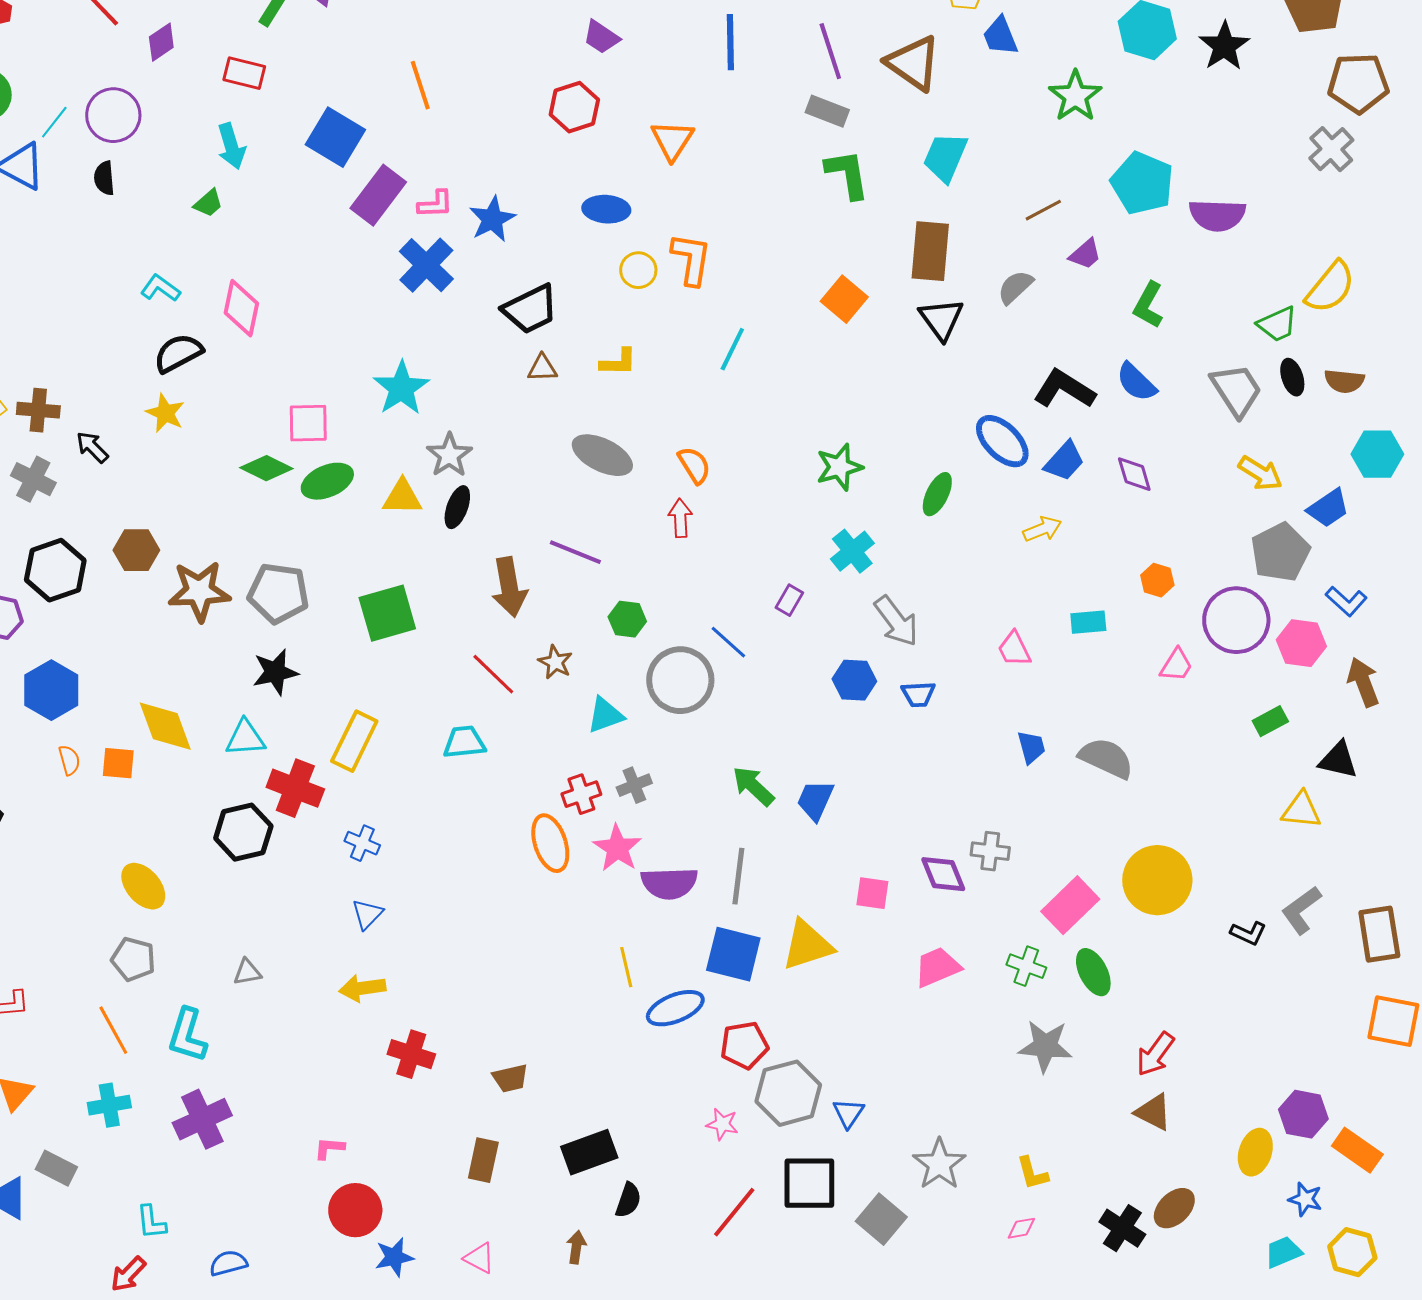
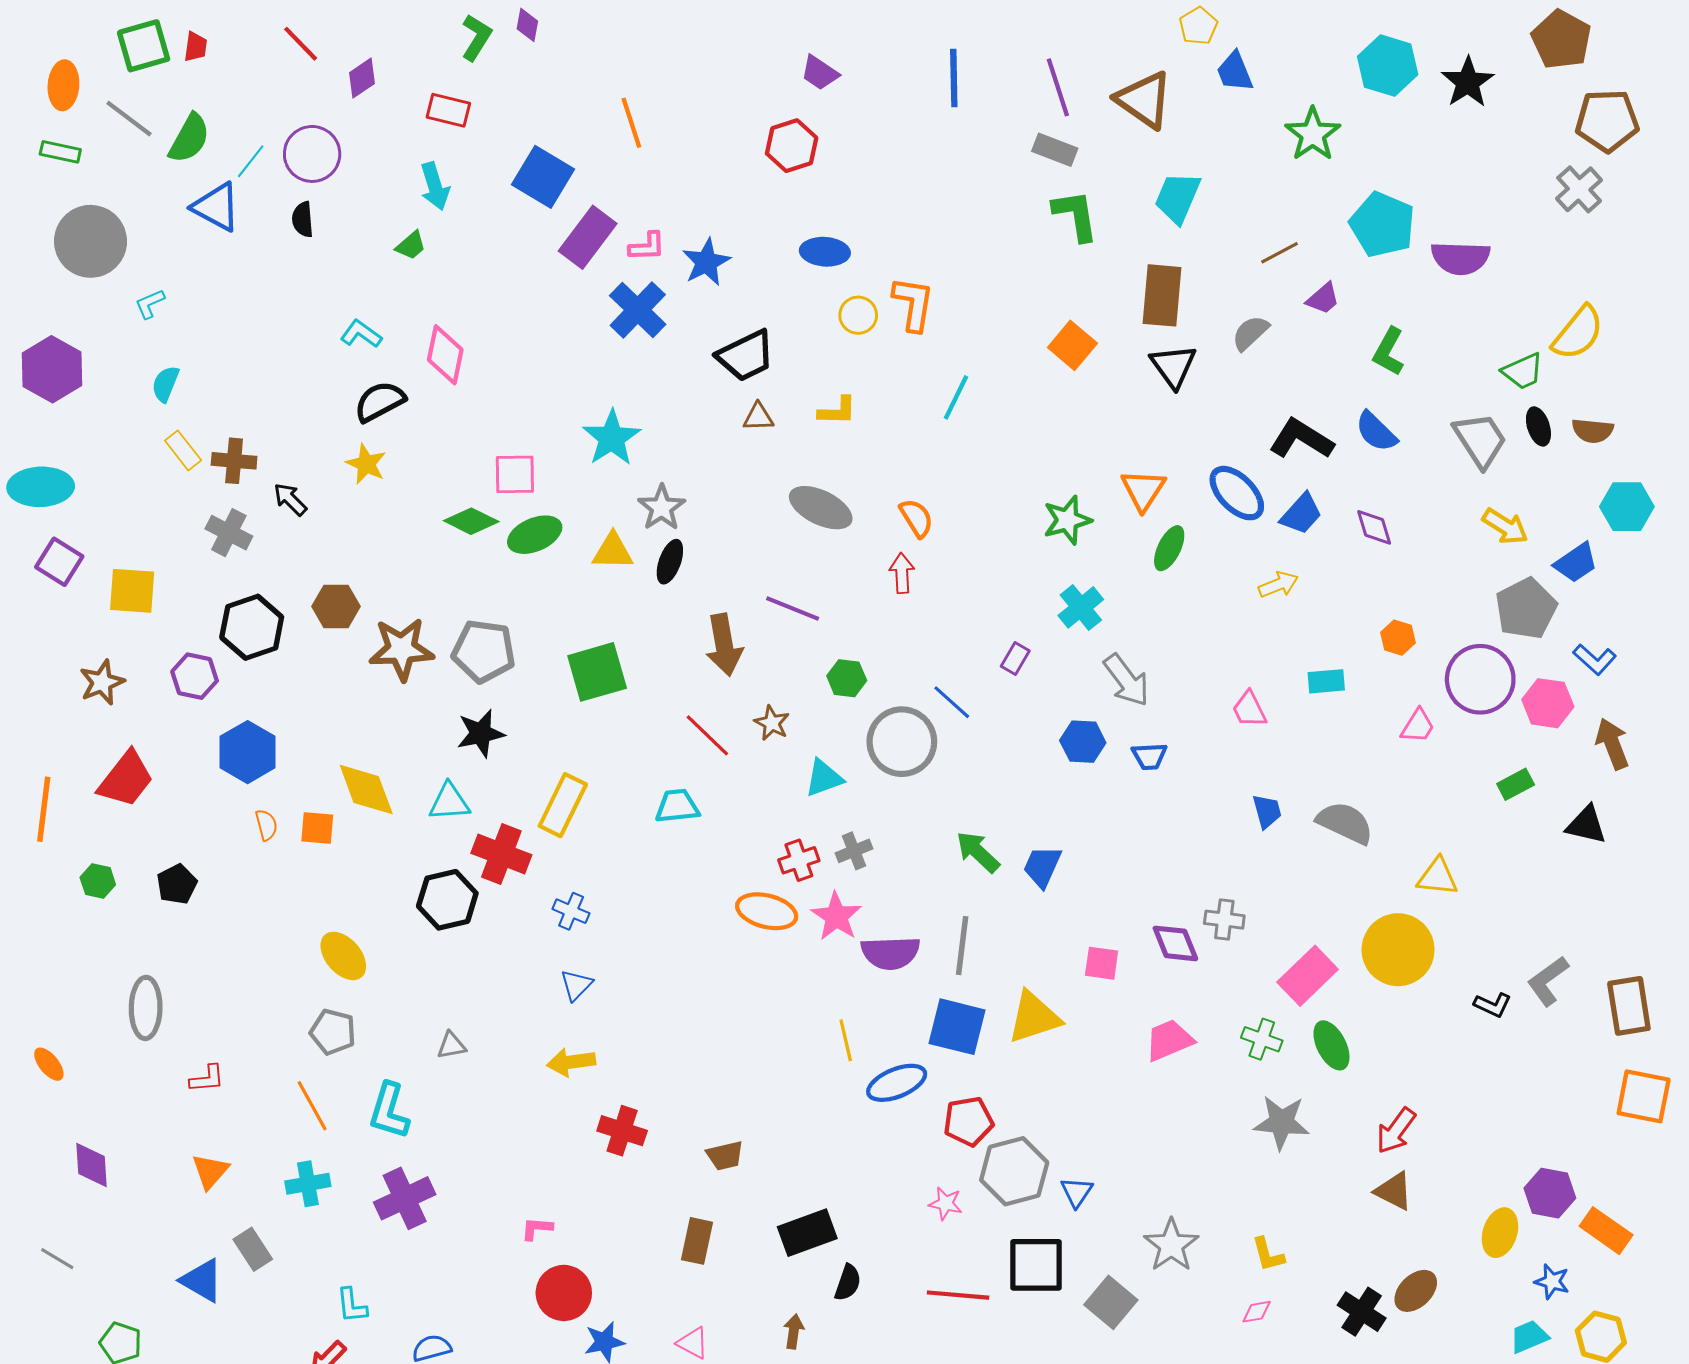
orange triangle: (672, 140) -> (1143, 490), moved
yellow triangle: (1301, 810) -> (1438, 877), moved
orange ellipse: (550, 843) -> (767, 911), turned -58
gray rectangle: (56, 1168) -> (253, 1249), turned 30
red line: (734, 1212) -> (958, 1295), turned 56

